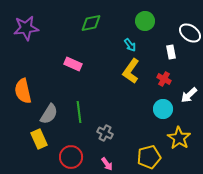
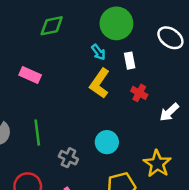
green circle: (145, 21) -> (116, 23), size x1.4
white rectangle: (171, 52) -> (130, 61), moved
cyan circle: (163, 109) -> (107, 142), moved

